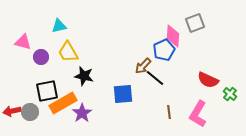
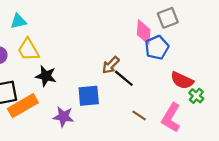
blue pentagon: (164, 50) -> (157, 47), moved
green cross: (230, 94) -> (196, 96), moved
brown line: (169, 112) -> (139, 116), turned -48
purple star: (82, 113) -> (63, 117), moved, turned -30

